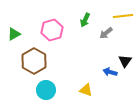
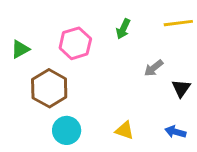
gray arrow: (106, 33) -> (154, 68), moved
blue arrow: (110, 72) -> (175, 132), moved

